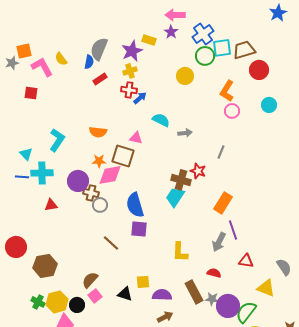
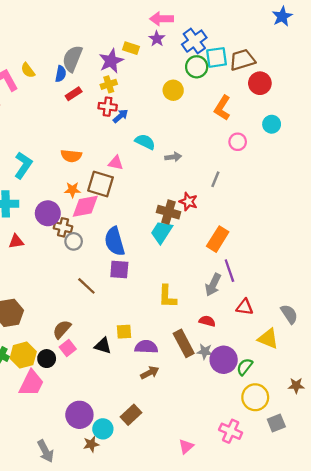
pink circle: (232, 111) -> (238, 142), moved
green semicircle: (246, 312) -> (245, 367), size x0.7

